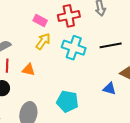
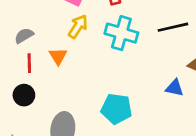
orange triangle: (28, 70) -> (58, 56), moved, turned 48

